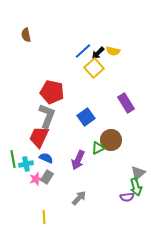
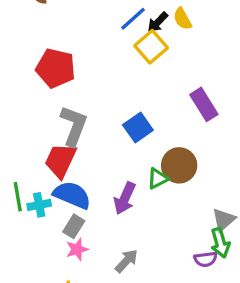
yellow semicircle: (113, 51) -> (182, 19), turned 48
red pentagon: (52, 92) -> (56, 68), moved
blue semicircle: (46, 158) -> (72, 195), size x1.6
pink star: (36, 179) -> (77, 249), moved

